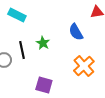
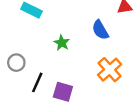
black line: (22, 50) -> (37, 82), moved, turned 36

